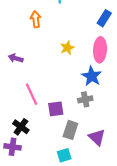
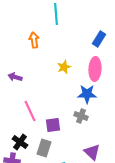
blue star: (92, 76) -> (87, 94), turned -30
gray cross: (85, 99) -> (81, 116), turned 32
gray rectangle: (70, 130) -> (44, 148), moved

